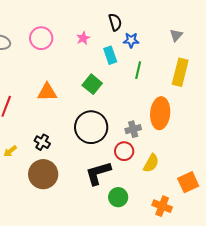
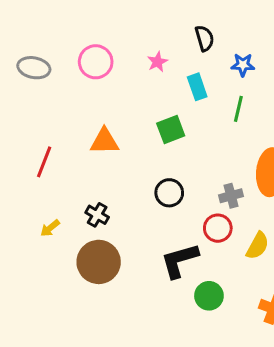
blue star: (131, 40) -> (243, 65), moved
green square: (92, 84) -> (171, 129), turned 30
black circle: (91, 127) -> (169, 193), size x0.6

